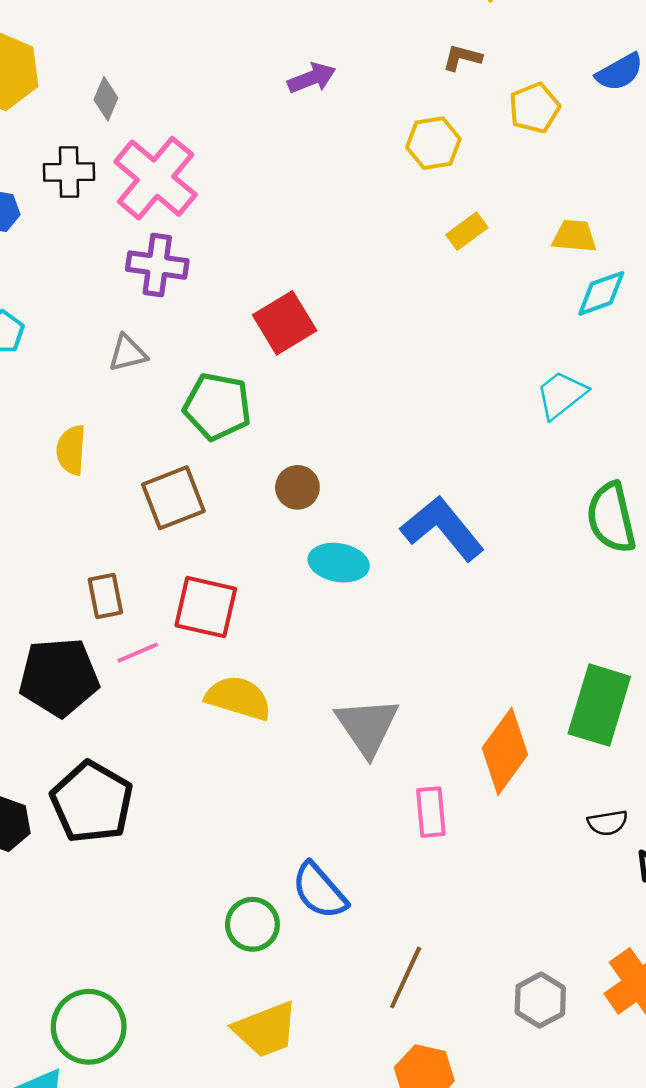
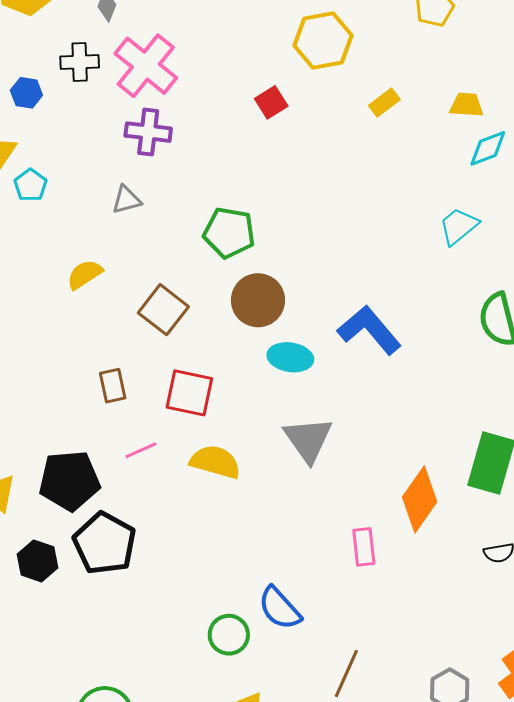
yellow hexagon: (433, 143) -> (323, 40), moved, size x1.4
red square: (285, 323) -> (271, 102), moved, size x0.7
green pentagon: (217, 406) -> (229, 233), moved
yellow semicircle: (71, 450) -> (85, 274), turned 54
brown circle: (297, 487) -> (258, 300), size x1.6
brown square: (173, 498) -> (163, 310), turned -30
pink line: (138, 653) -> (141, 450), moved
black pentagon: (59, 677) -> (70, 481), moved
gray triangle: (367, 726) -> (308, 440), moved

